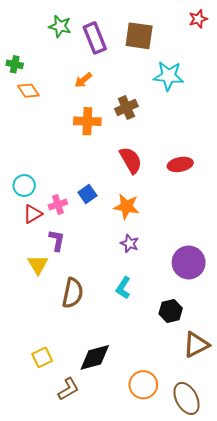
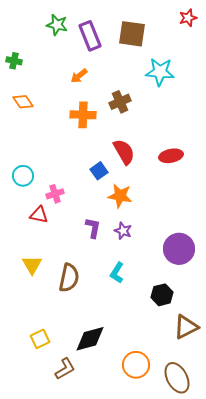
orange diamond: (28, 91) -> (23, 102), moved
blue square: (87, 194) -> (99, 171), moved
red triangle: (33, 214) -> (39, 215), moved, turned 42
purple L-shape: (57, 240) -> (93, 228), moved
yellow triangle: (38, 265) -> (32, 265), moved

